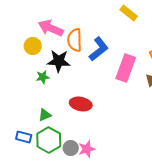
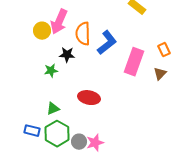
pink arrow: (51, 28) -> (59, 22), turned -90
yellow circle: (33, 46) -> (42, 31), moved
black star: (59, 61) -> (67, 55), size x0.7

